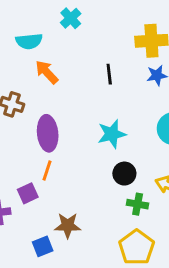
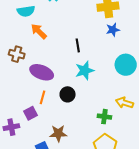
black line: (109, 74) -> (78, 45), moved
purple ellipse: (48, 133) -> (42, 72), turned -60
black circle: (124, 174) -> (68, 94), moved

